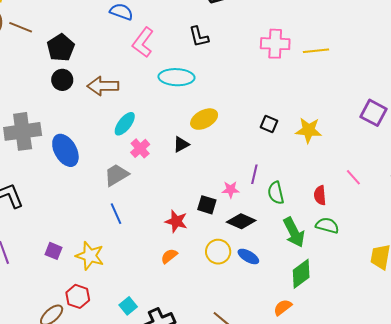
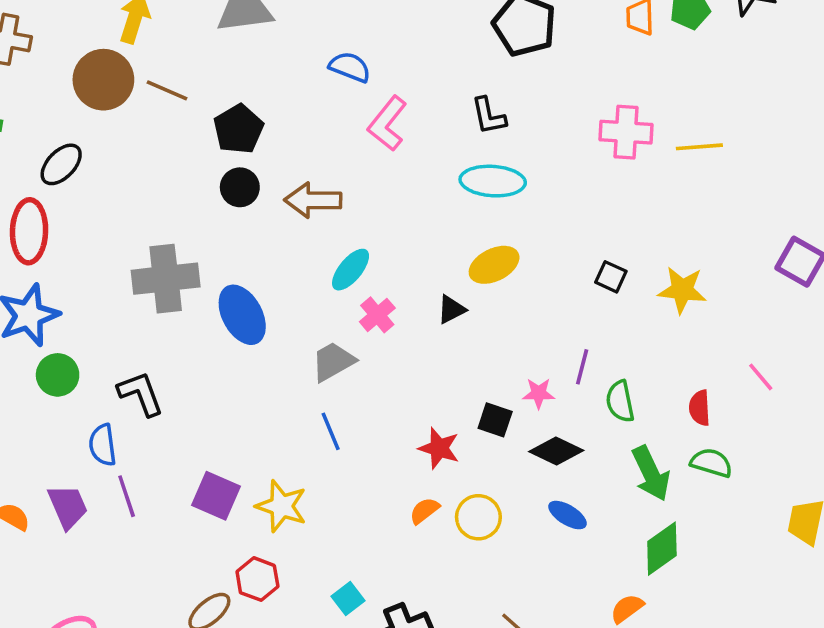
cyan ellipse: (176, 77) -> (493, 181), moved
purple square: (54, 251) -> (216, 496), size x1.5
yellow circle: (218, 252) -> (478, 517), moved

